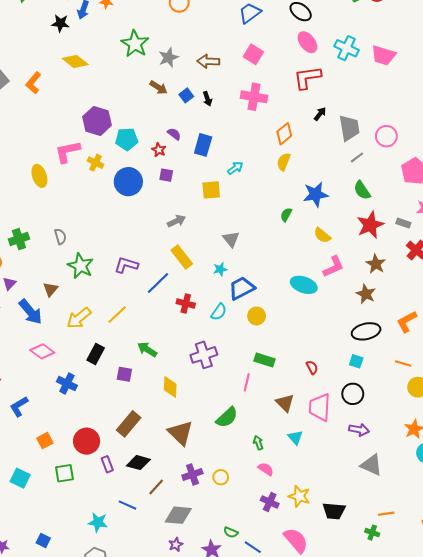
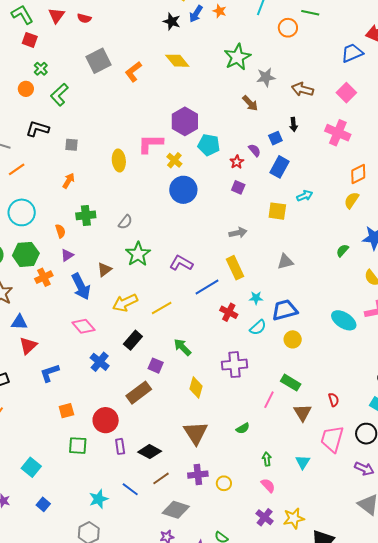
blue square: (186, 95) -> (275, 138), moved
blue circle: (128, 182) -> (183, 190), moved
gray semicircle: (60, 236) -> (125, 222), turned 42
gray triangle: (231, 239) -> (285, 262), turned 42
cyan star: (220, 269) -> (256, 298), moved
brown triangle: (285, 403) -> (303, 413), moved
green semicircle: (227, 417) -> (243, 428), size x0.6
brown rectangle: (129, 424) -> (139, 393), moved
cyan square: (20, 478) -> (31, 467), moved
yellow star: (299, 496) -> (294, 518), turned 30
cyan star: (98, 522) -> (99, 499), turned 30

